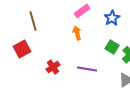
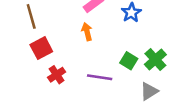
green square: (112, 47) -> (129, 61), moved
red square: (22, 49) -> (41, 48), moved

